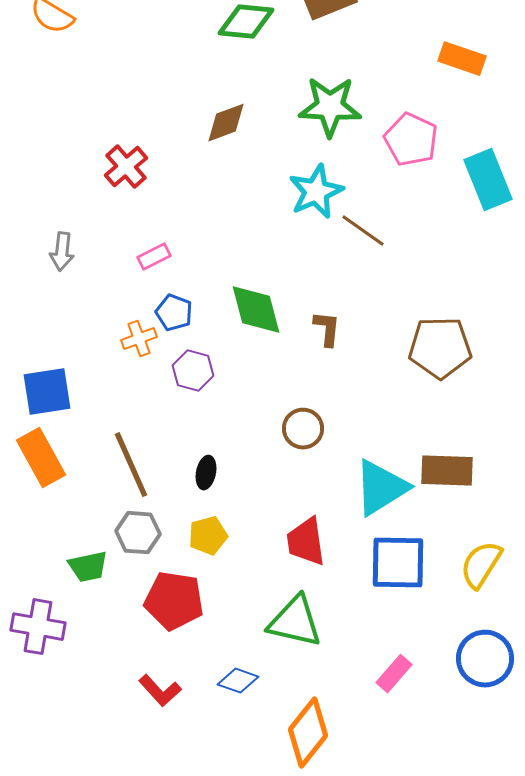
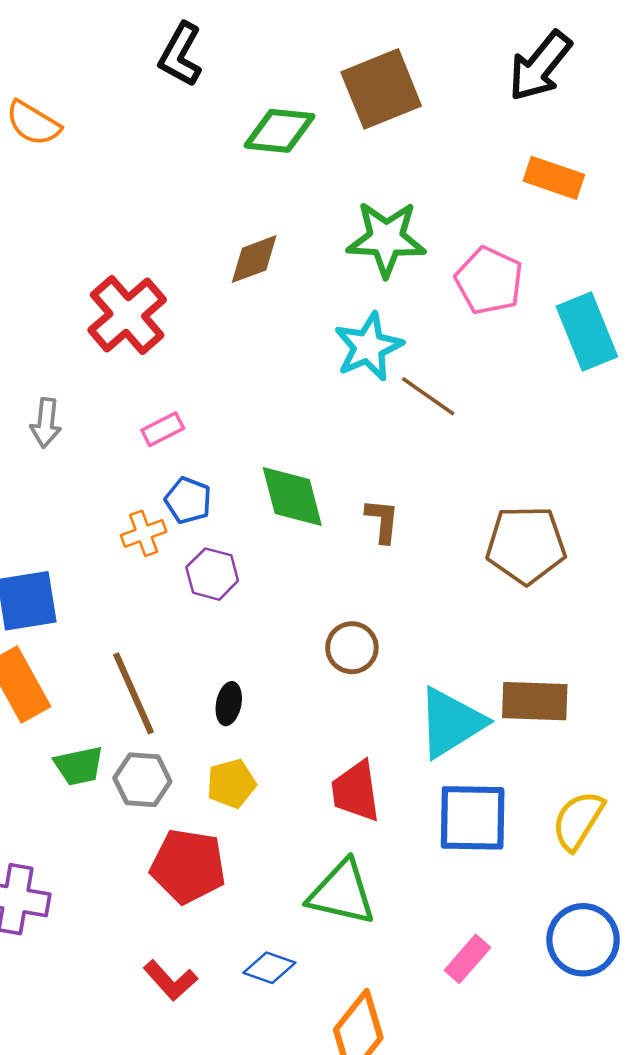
red cross: (126, 167) -> (127, 315), size x1.4
green trapezoid: (88, 567) -> (79, 766), moved

